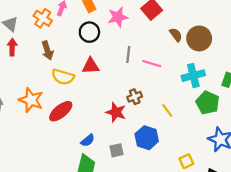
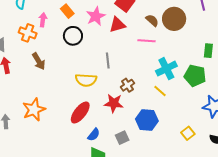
gray line: (128, 54) -> (108, 60), moved
pink line: (152, 64) -> (146, 41), moved
red triangle: (91, 66) -> (117, 25), moved
cyan cross: (193, 76) -> (166, 69), moved
yellow semicircle: (63, 77) -> (86, 80), moved
orange star: (31, 100) -> (34, 110), turned -30
red ellipse: (61, 111) -> (80, 112), moved

